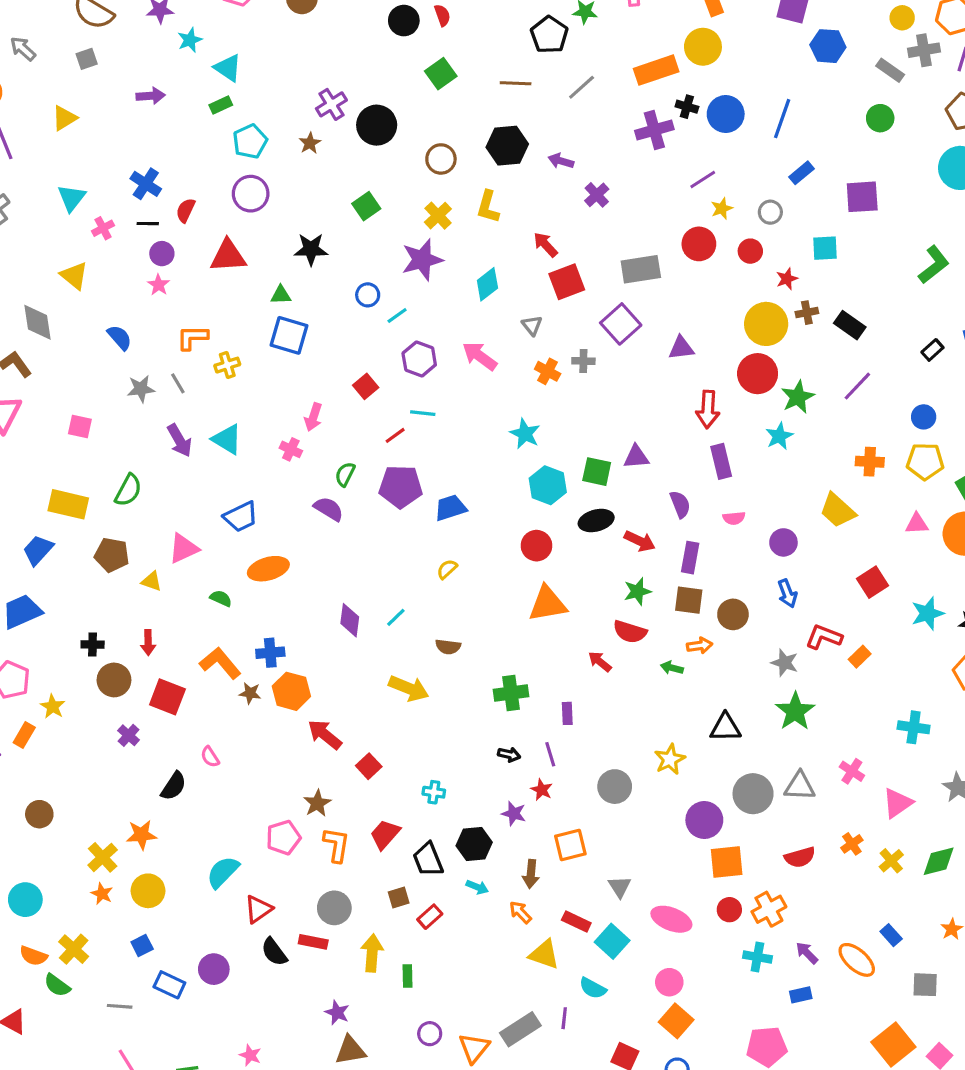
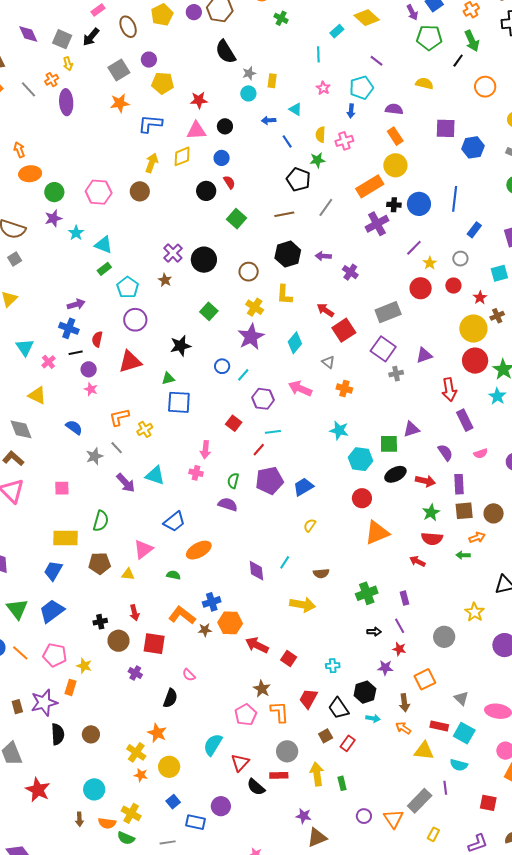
purple arrow: (151, 96) -> (76, 304), moved
gray cross: (583, 361) -> (396, 374), moved
orange star: (141, 835) -> (157, 733), turned -30

